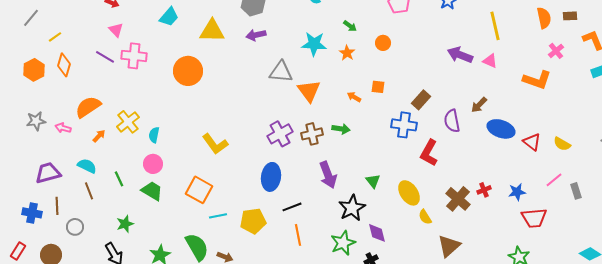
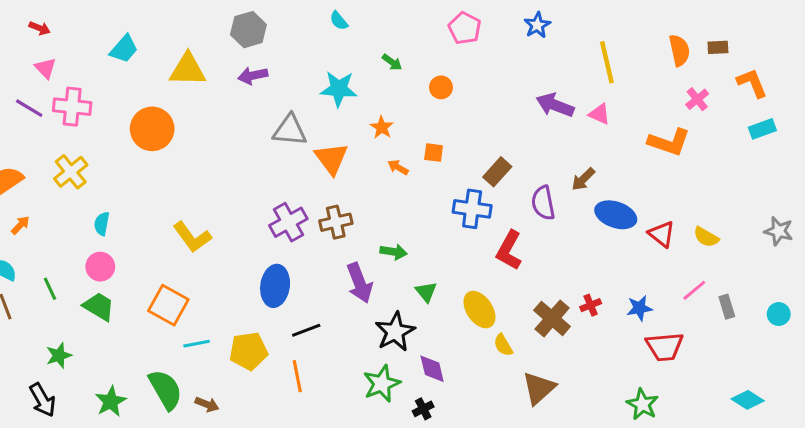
orange star: (347, 53) -> (382, 127), moved
yellow cross: (128, 122) -> (71, 172), moved
green arrow: (341, 129) -> (394, 252), moved
orange line: (298, 235) -> (297, 376), moved

